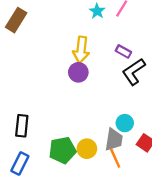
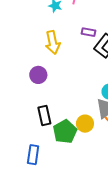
purple circle: (78, 72) -> (38, 75), moved
black rectangle: (22, 126) -> (44, 115), moved

